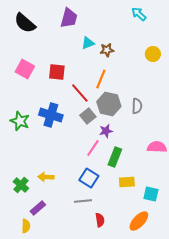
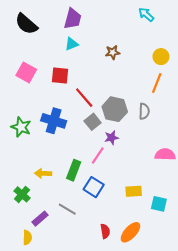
cyan triangle: (88, 43) -> (72, 44), moved
orange line: (101, 79) -> (157, 83), moved
green rectangle: (115, 157) -> (74, 170), moved
yellow arrow: (46, 177) -> (43, 173), moved
gray line: (83, 201) -> (67, 209), moved, turned 36
orange ellipse: (139, 221) -> (130, 232), moved

